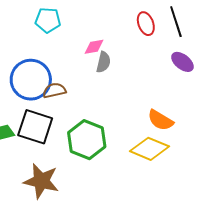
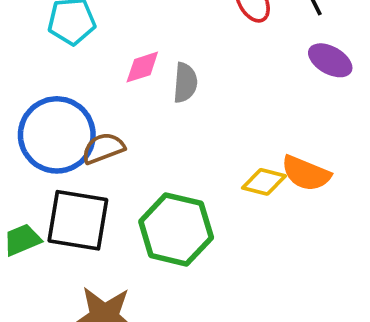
pink diamond: (94, 47) -> (142, 67), moved
yellow diamond: (149, 149) -> (264, 182), moved, size x0.6

